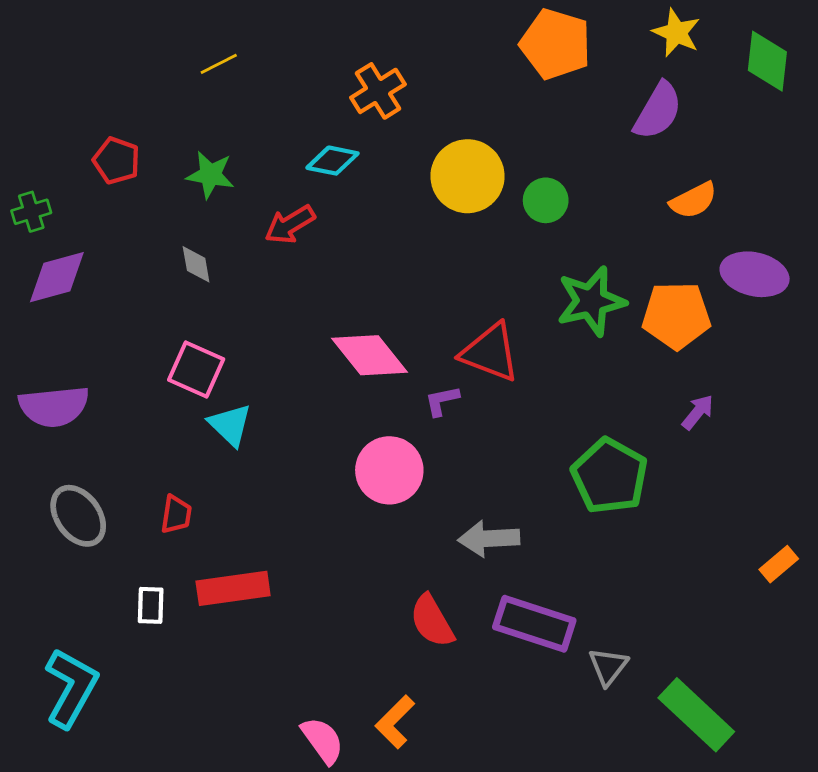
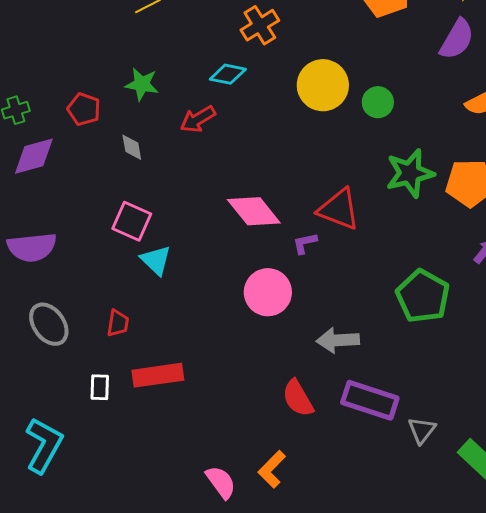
red pentagon: (117, 161) -> (84, 109), moved

